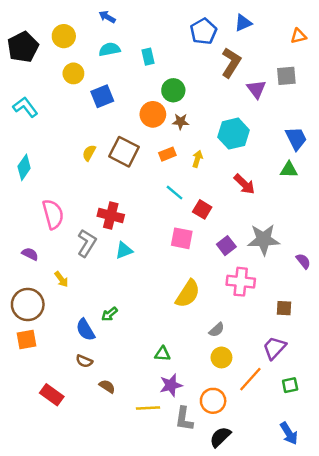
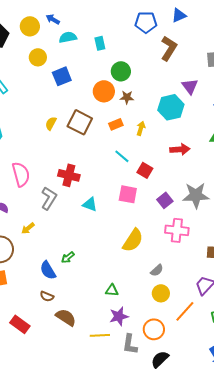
blue arrow: (107, 17) -> (53, 19), moved
blue pentagon: (203, 31) -> (146, 22), turned 30
purple triangle: (256, 89) -> (190, 86), moved
red arrow: (244, 184) -> (180, 149), turned -48
cyan triangle: (124, 250) -> (90, 204), moved, turned 42
yellow arrow: (61, 279) -> (28, 228), turned 88
brown semicircle: (107, 386) -> (66, 317), size x1.5

